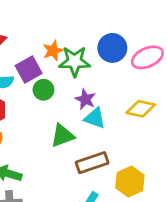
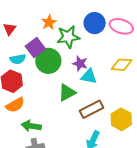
orange star: (53, 51) -> (49, 22), moved
pink ellipse: (147, 57) -> (121, 26), turned 50
green circle: (43, 90) -> (48, 61), size x1.6

